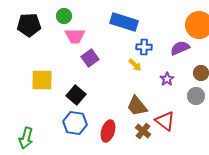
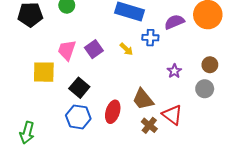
pink trapezoid: (75, 36) -> (67, 50), moved, turned 110
purple semicircle: (180, 48) -> (174, 22), moved
yellow arrow: (135, 65) -> (126, 49), moved
red ellipse: (108, 131) -> (113, 112), moved

